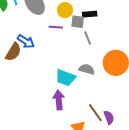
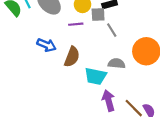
brown semicircle: (13, 52) -> (72, 57), moved
purple arrow: (59, 100) -> (108, 101), moved

